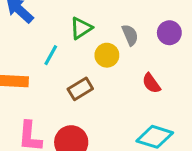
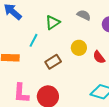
gray semicircle: (130, 35) -> (84, 15), moved, turned -40
yellow circle: (107, 55) -> (79, 48), moved

